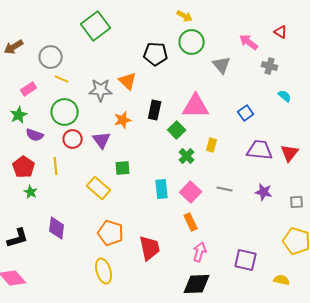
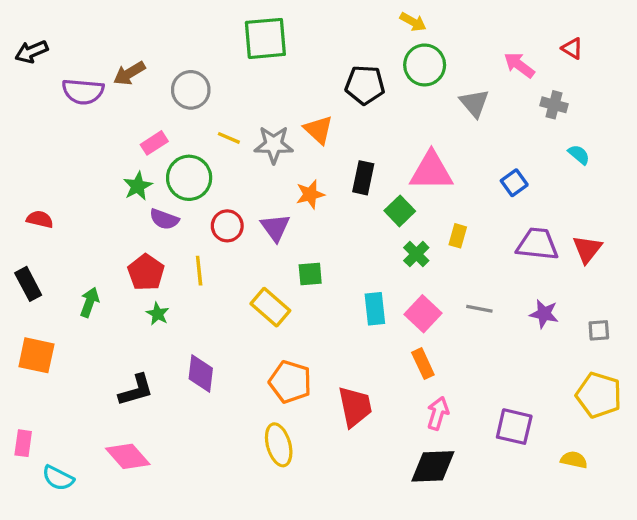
green square: (96, 26) -> (265, 38), turned 32
yellow line: (62, 79) -> (229, 138), moved
green circle: (65, 112) -> (189, 178), moved

